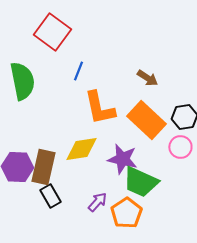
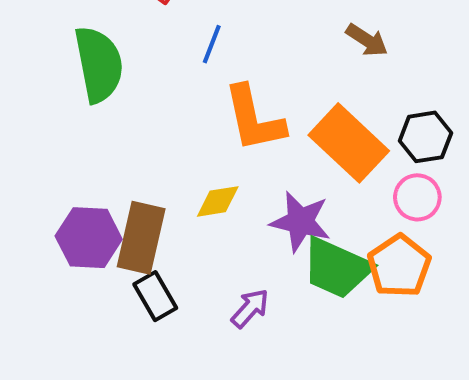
brown arrow: (147, 78) -> (367, 40), moved
yellow diamond: (81, 149) -> (218, 201), size x0.7
orange pentagon: (126, 213) -> (399, 266), moved

